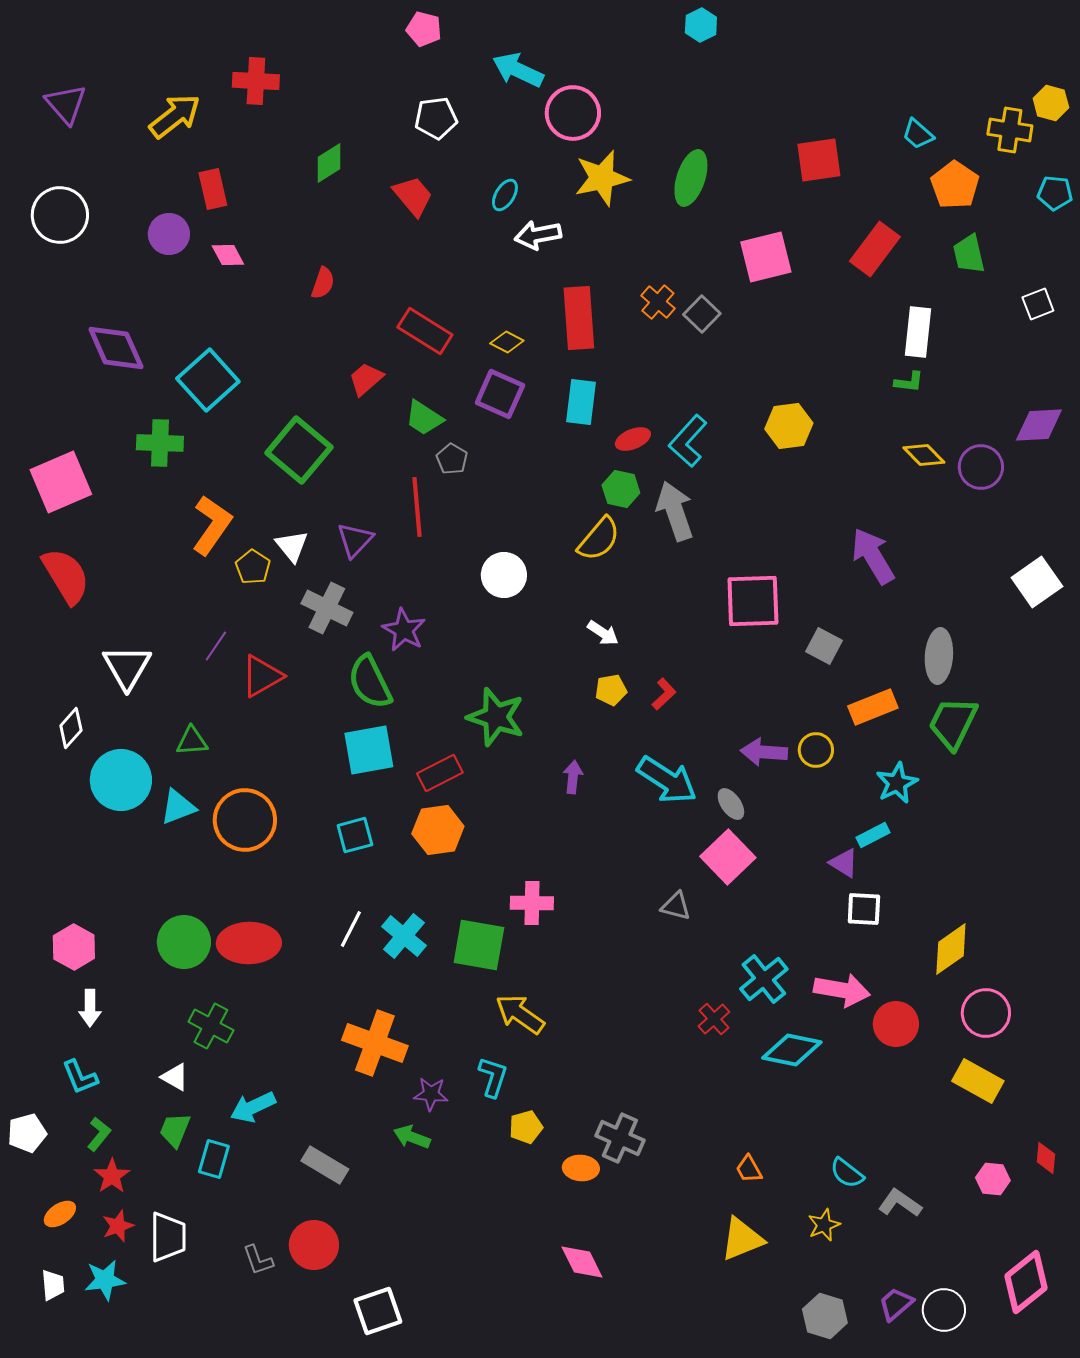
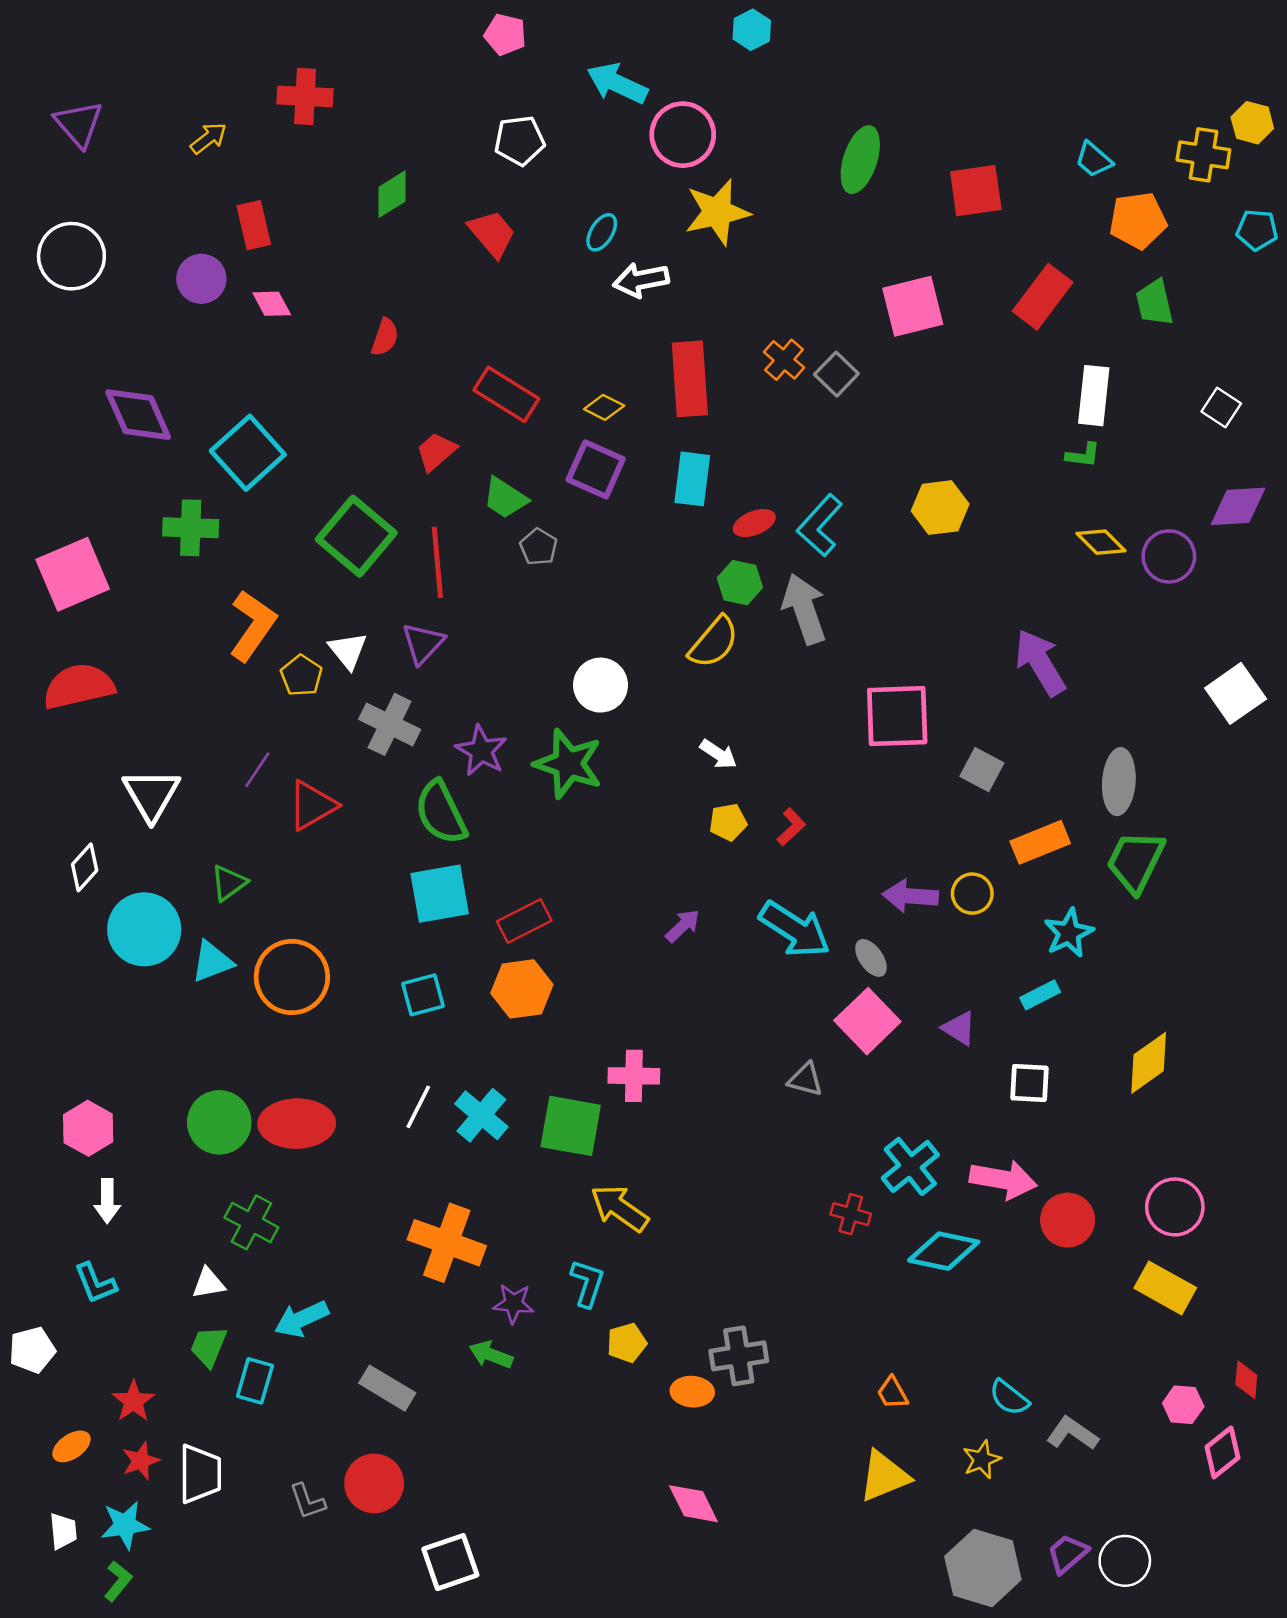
cyan hexagon: (701, 25) -> (752, 30), moved
yellow arrow: (175, 116) -> (209, 138), size x0.6
green ellipse: (691, 178) -> (860, 160), moved
orange pentagon: (955, 185) -> (1138, 220), turned 30
white square: (1038, 304) -> (1221, 407), moved, turned -36
red line: (417, 507) -> (437, 562), moved
red semicircle: (66, 576) -> (79, 686), turned -72
green star: (496, 717) -> (568, 764), moved
green triangle: (192, 741) -> (229, 883), turned -32
purple arrow: (573, 777) -> (683, 926), turned 40
purple triangle: (844, 863) -> (959, 1028), moved
yellow diamond: (951, 949) -> (1149, 1063), moved
red cross: (714, 1019) -> (851, 1214), turned -32
white triangle: (175, 1077) -> (209, 1283), turned -40
green L-shape: (99, 1134) -> (118, 1581), moved
gray cross: (620, 1138) -> (739, 1356), turned -33
pink diamond: (1026, 1282) -> (1222, 1452), moved, size x0.7
gray hexagon: (825, 1316) -> (983, 1568), size x1.4

